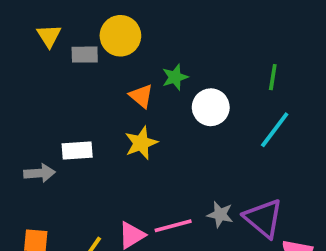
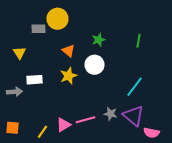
yellow triangle: (49, 36) -> (20, 53), moved
green star: (175, 77) -> (98, 40), moved
white circle: (211, 107) -> (94, 65), moved
cyan line: (275, 130) -> (134, 87), moved

